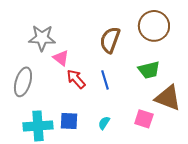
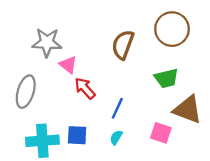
blue line: (105, 80) -> (117, 108), moved, turned 42

